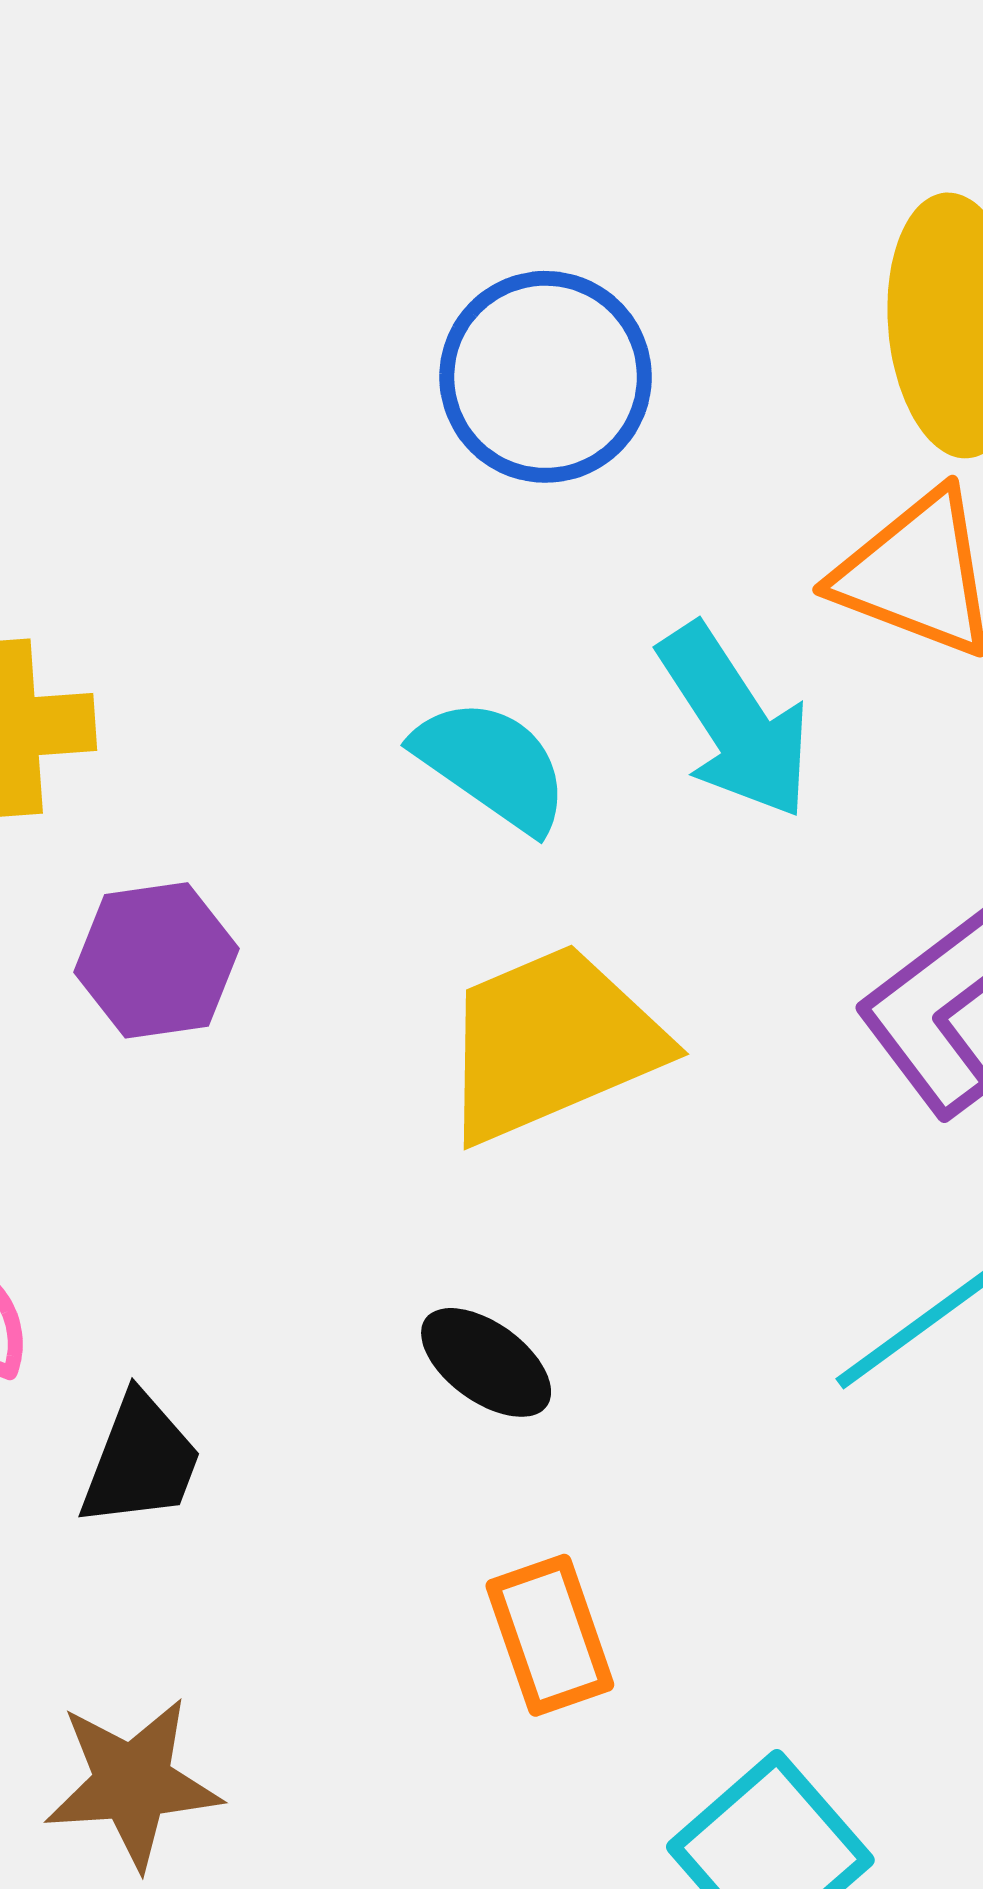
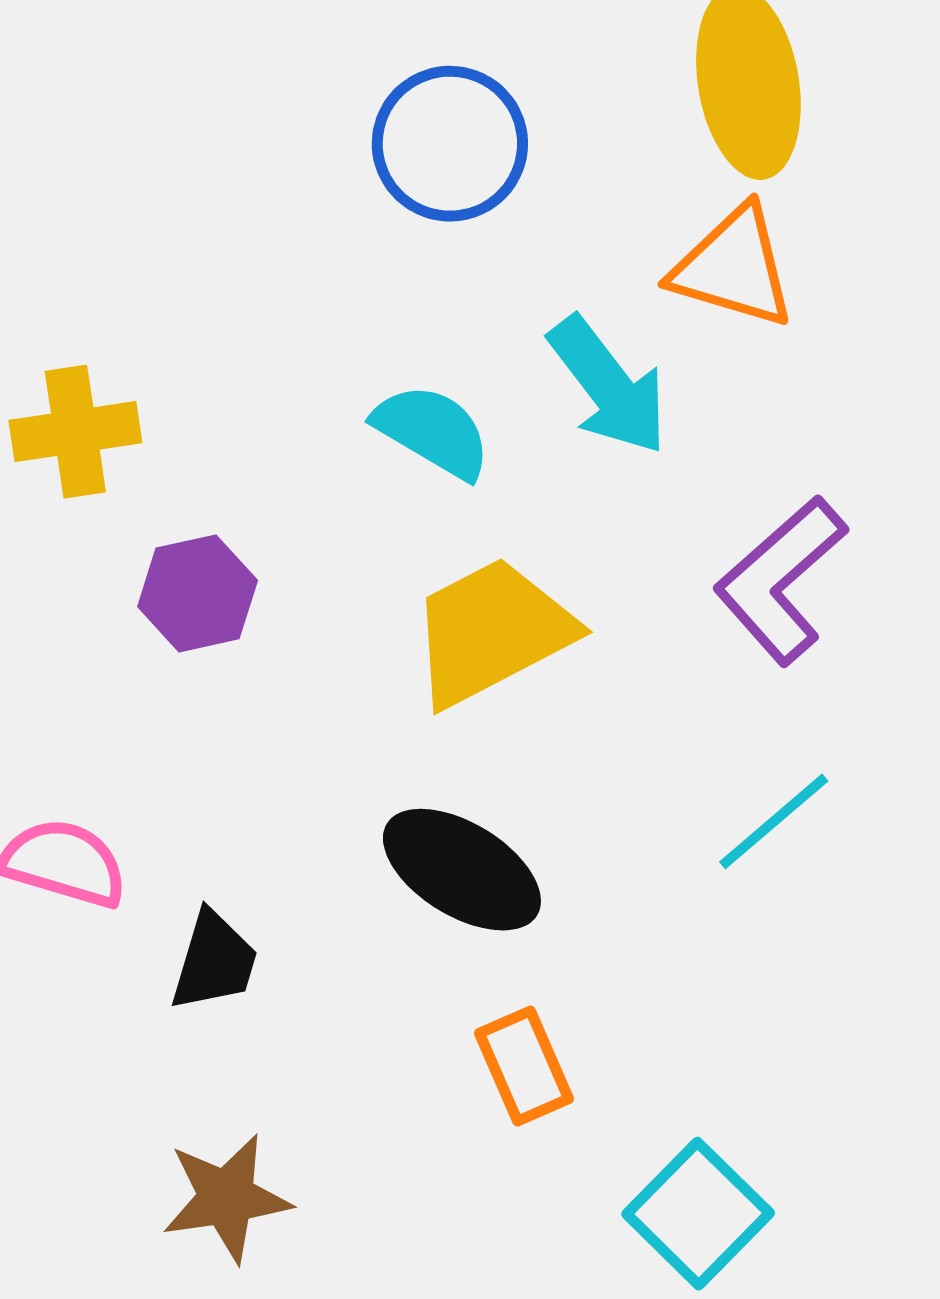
black ellipse: (486, 1362) -> (462, 870), size x1.6

